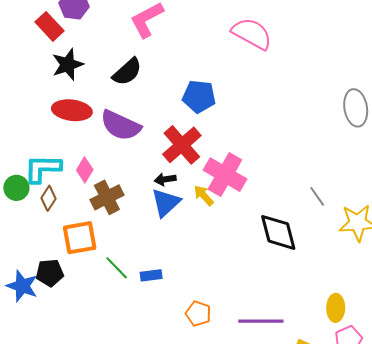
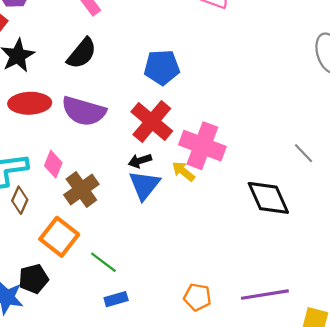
orange square: (80, 238) -> (59, 237), turned -33
blue rectangle: (151, 275) -> (116, 299), moved

